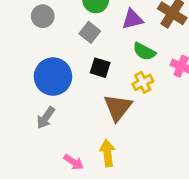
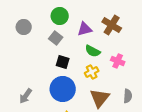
blue circle: (53, 77) -> (63, 89), moved
brown triangle: (118, 107) -> (100, 98), moved

